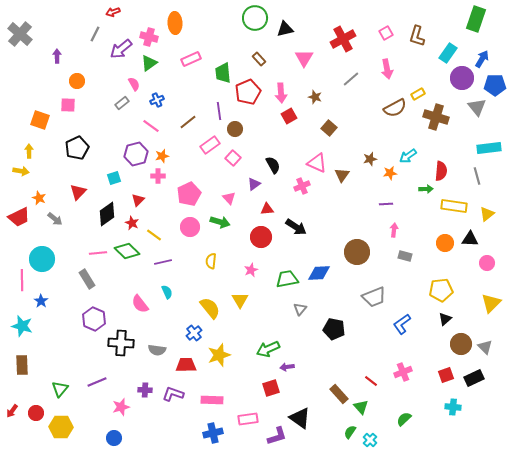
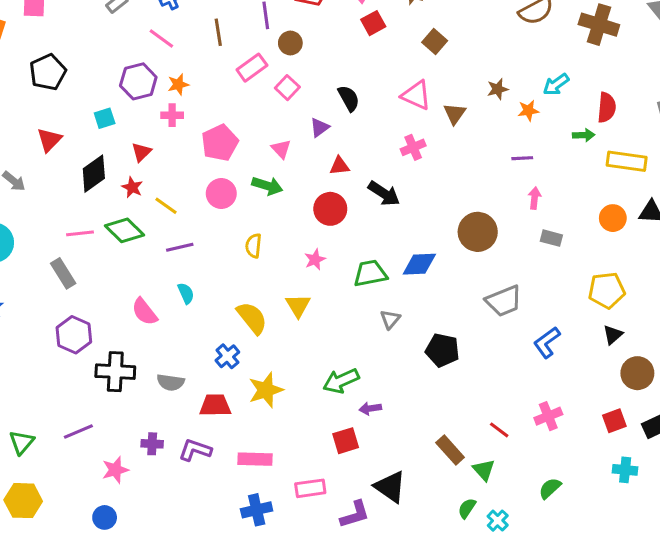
brown line: (188, 122) -> (218, 32), turned -60
pink cross: (302, 186) -> (413, 147), moved

